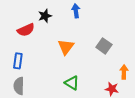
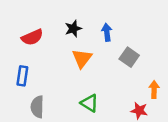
blue arrow: (76, 11) -> (107, 32), moved
black star: (45, 16) -> (73, 29), moved
gray semicircle: (19, 86) -> (37, 107), moved

